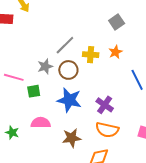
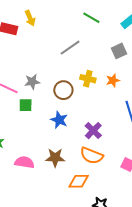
gray line: (65, 45) -> (70, 48), moved
gray star: (45, 66) -> (32, 82), moved
blue star: (69, 100) -> (59, 120), size x0.7
pink semicircle: (41, 123) -> (24, 162), moved

